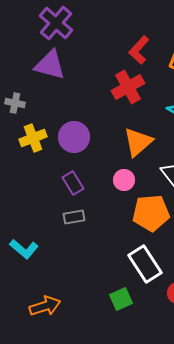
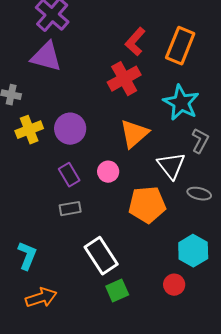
pink circle: (124, 180) -> (108, 172), moved
cyan L-shape: (24, 249) -> (27, 256), moved, turned -108
white rectangle: (145, 264) -> (101, 256), moved

